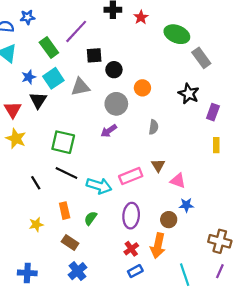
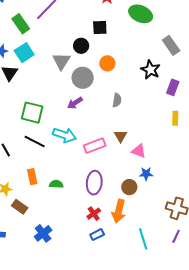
black square: (94, 55) -> (100, 27), moved
gray rectangle: (201, 58) -> (171, 45), moved
gray triangle: (80, 87) -> (61, 61), moved, turned -48
cyan arrow: (99, 186) -> (64, 135), moved
green semicircle: (91, 218) -> (56, 184), turned 56
brown rectangle: (70, 242) -> (20, 207), moved

